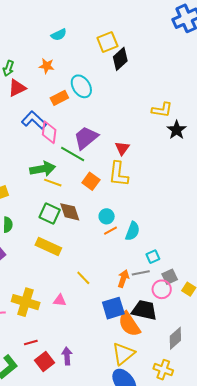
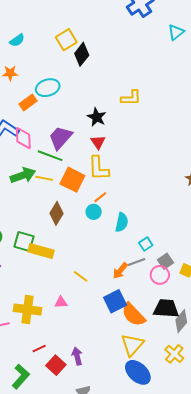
cyan ellipse: (81, 86) -> (48, 88), turned -65
black star: (177, 130) -> (97, 117), moved
orange square: (91, 181) -> (72, 180), size x1.4
yellow line: (53, 183) -> (44, 178), moved
brown diamond: (70, 212) -> (57, 213), turned 60
green square: (50, 213) -> (24, 242), moved
orange line: (111, 231) -> (100, 197), moved
orange arrow: (123, 279) -> (120, 271), turned -150
black trapezoid: (144, 310) -> (166, 308), moved
yellow cross: (163, 370) -> (174, 354), turned 30

